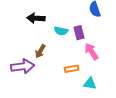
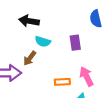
cyan semicircle: (61, 31) -> (43, 42), moved
pink arrow: (91, 51) -> (87, 76), moved

